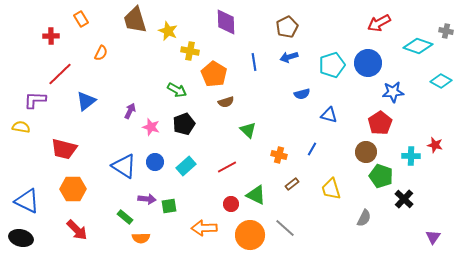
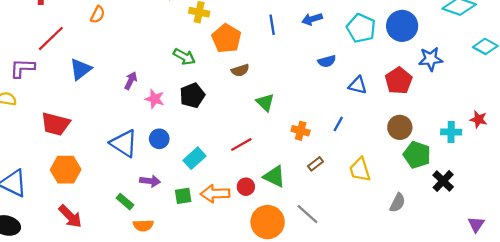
cyan pentagon: (332, 65) -> (361, 28), turned -30
red pentagon: (380, 123) -> (399, 81), moved
cyan rectangle: (186, 166) -> (195, 158), moved
green square: (169, 206) -> (183, 196), moved
orange arrow: (204, 228) -> (215, 194), moved

